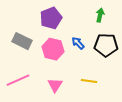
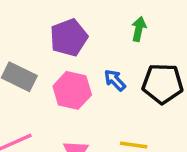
green arrow: (100, 15) -> (139, 29), moved

